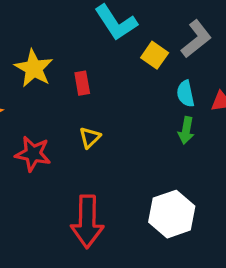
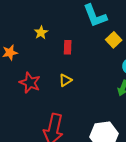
yellow star: (34, 68) -> (41, 33), size x0.6

